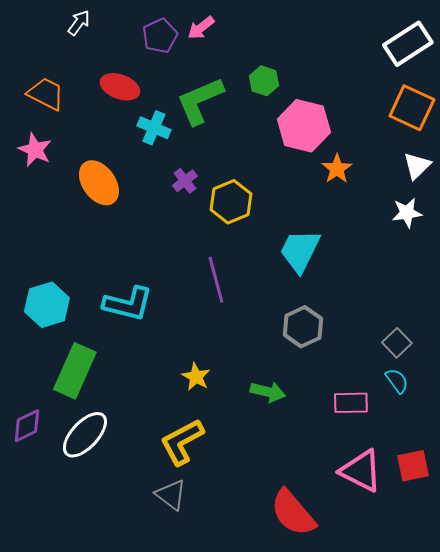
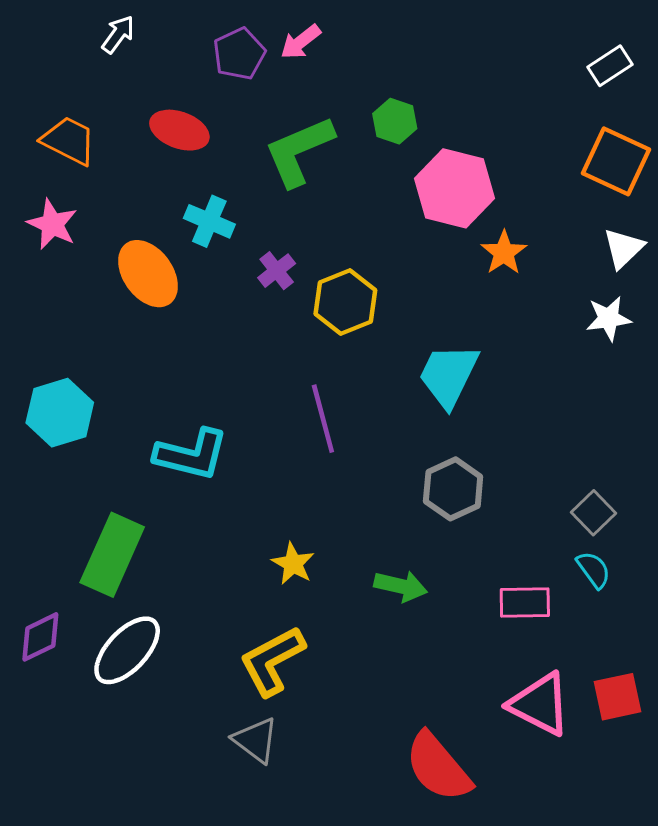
white rectangle: (408, 44) -> (610, 66), size x0.6
cyan cross: (154, 128) -> (209, 221), moved
cyan hexagon: (47, 305) -> (60, 413), moved

